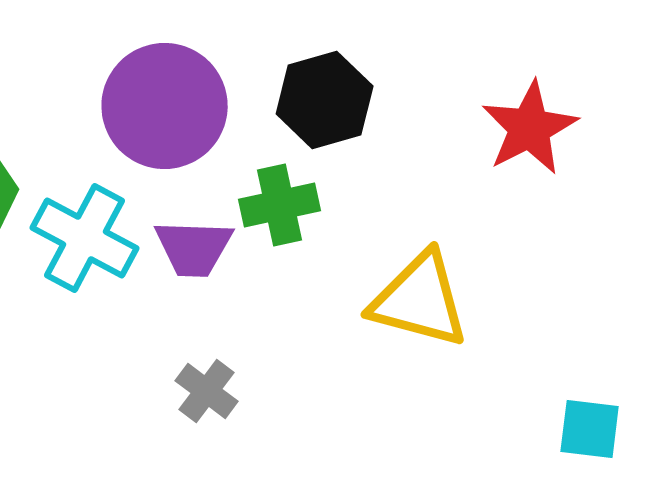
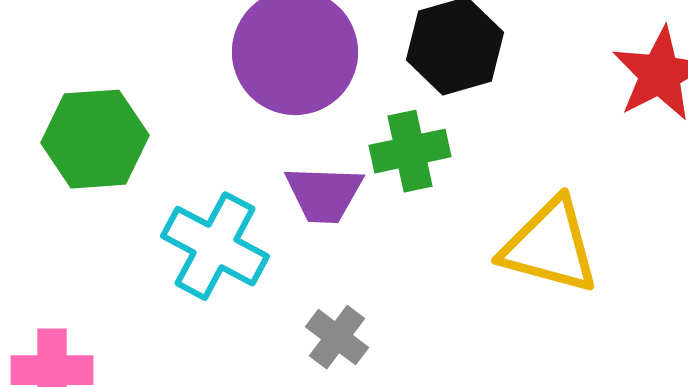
cyan cross: (85, 238) -> (215, 246), moved

